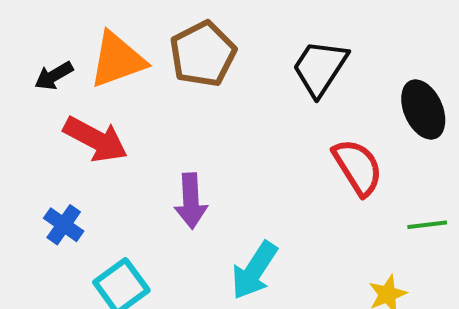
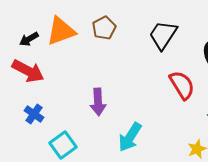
brown pentagon: (203, 54) -> (104, 28), size x0.7
red arrow: (95, 139) -> (28, 71), moved

